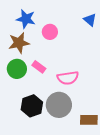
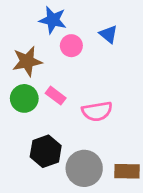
blue star: (26, 19) -> (53, 20), moved
blue triangle: (90, 20) -> (108, 34), moved
gray circle: (59, 105) -> (84, 168), moved

